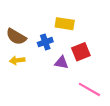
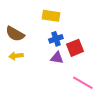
yellow rectangle: (65, 24) -> (51, 16), moved
blue cross: (45, 42) -> (56, 39), moved

